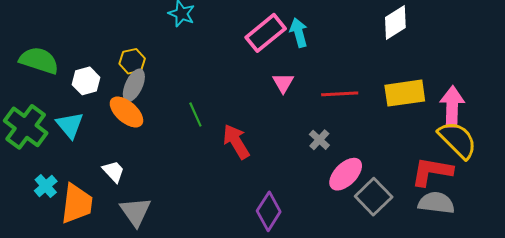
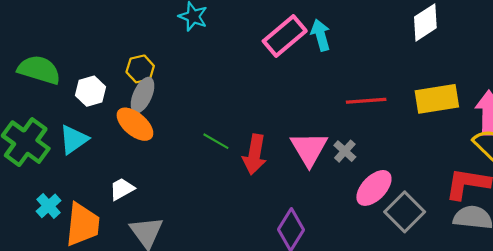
pink triangle: (283, 83) -> (309, 149), moved, size x1.6
green line: (195, 114) -> (216, 141), moved, turned -35
cyan triangle: (70, 125) -> (74, 139), turned 36
red arrow: (236, 142) -> (255, 154), turned -138
white trapezoid: (113, 171) -> (122, 189), turned -75

